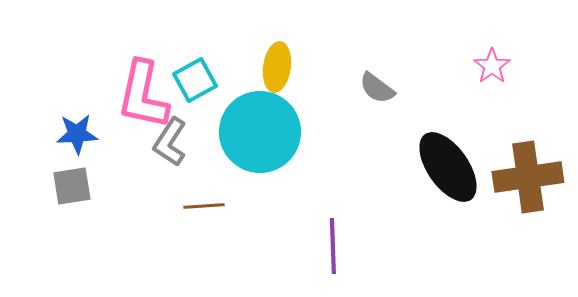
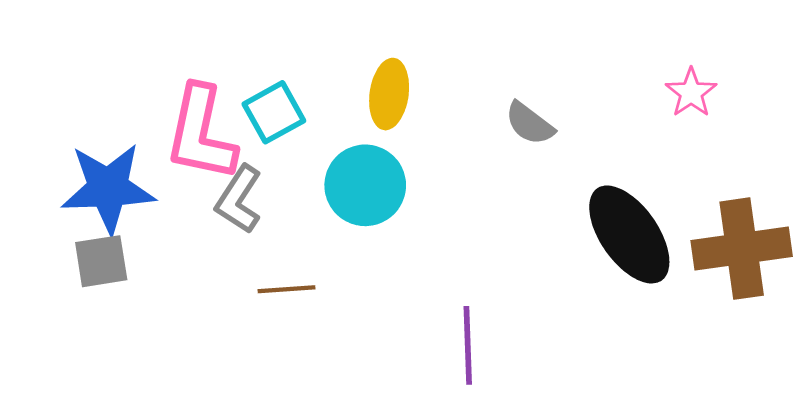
cyan circle: (260, 132) -> (365, 185), size x0.7
blue star: (77, 134) -> (108, 188), size x1.6

